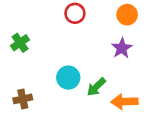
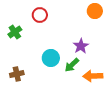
red circle: (75, 13) -> (40, 15), moved
purple star: (122, 48) -> (81, 46), moved

